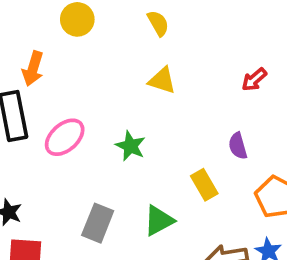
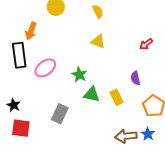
green triangle: (159, 221) -> (92, 95), moved, turned 36

